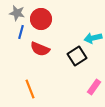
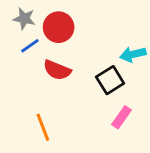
blue line: (21, 32) -> (30, 46), turned 40
pink rectangle: (94, 87) -> (121, 117), moved

